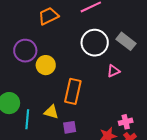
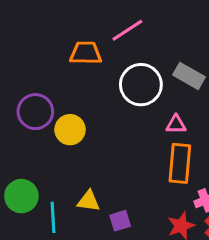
orange trapezoid: (48, 16) -> (86, 53), moved, turned 35
pink triangle: (113, 71) -> (176, 124), turned 32
orange rectangle: (73, 91) -> (180, 163), moved

